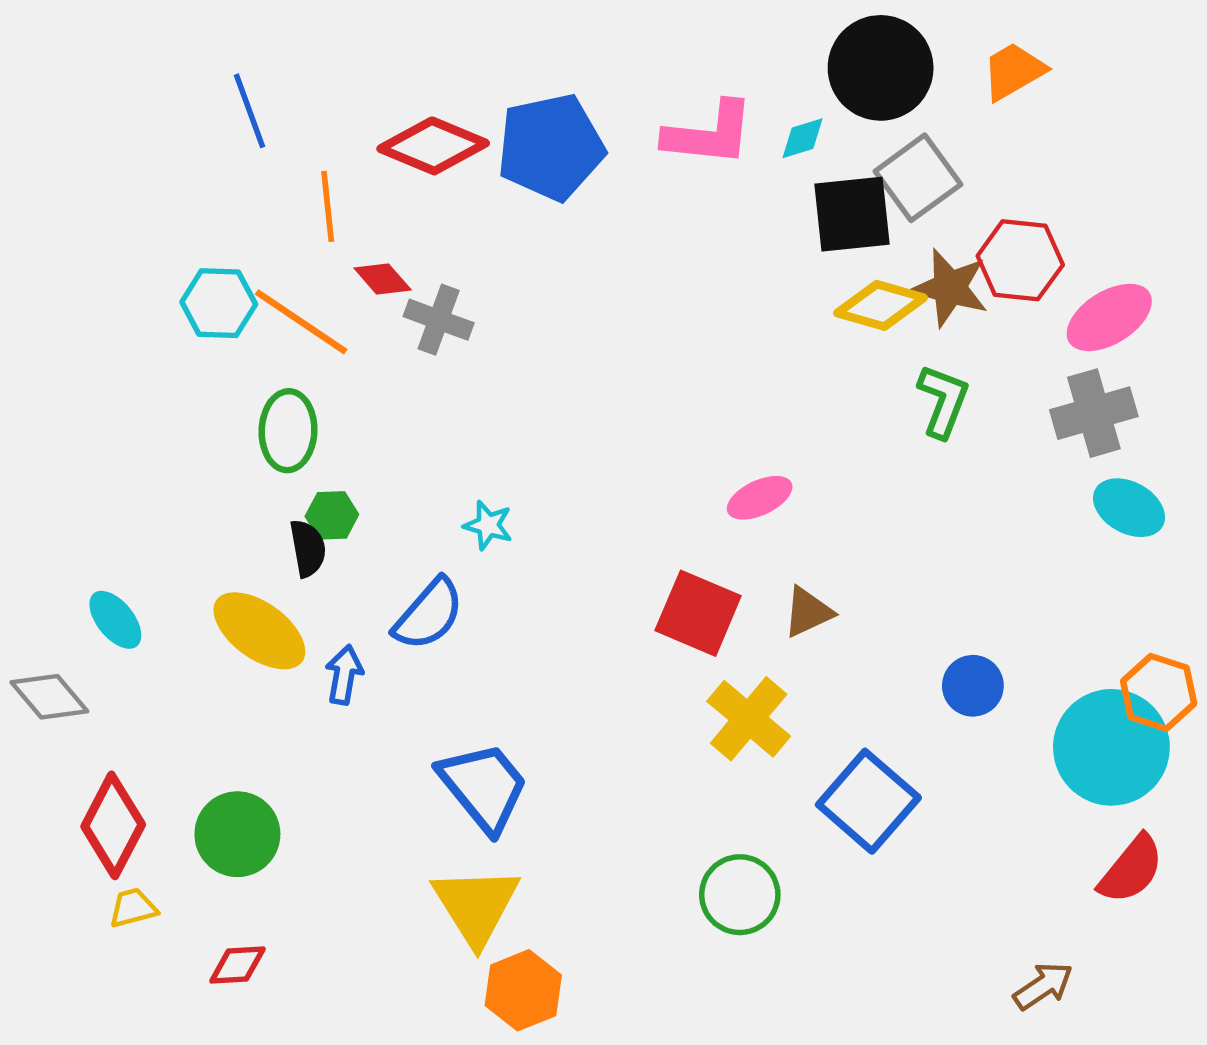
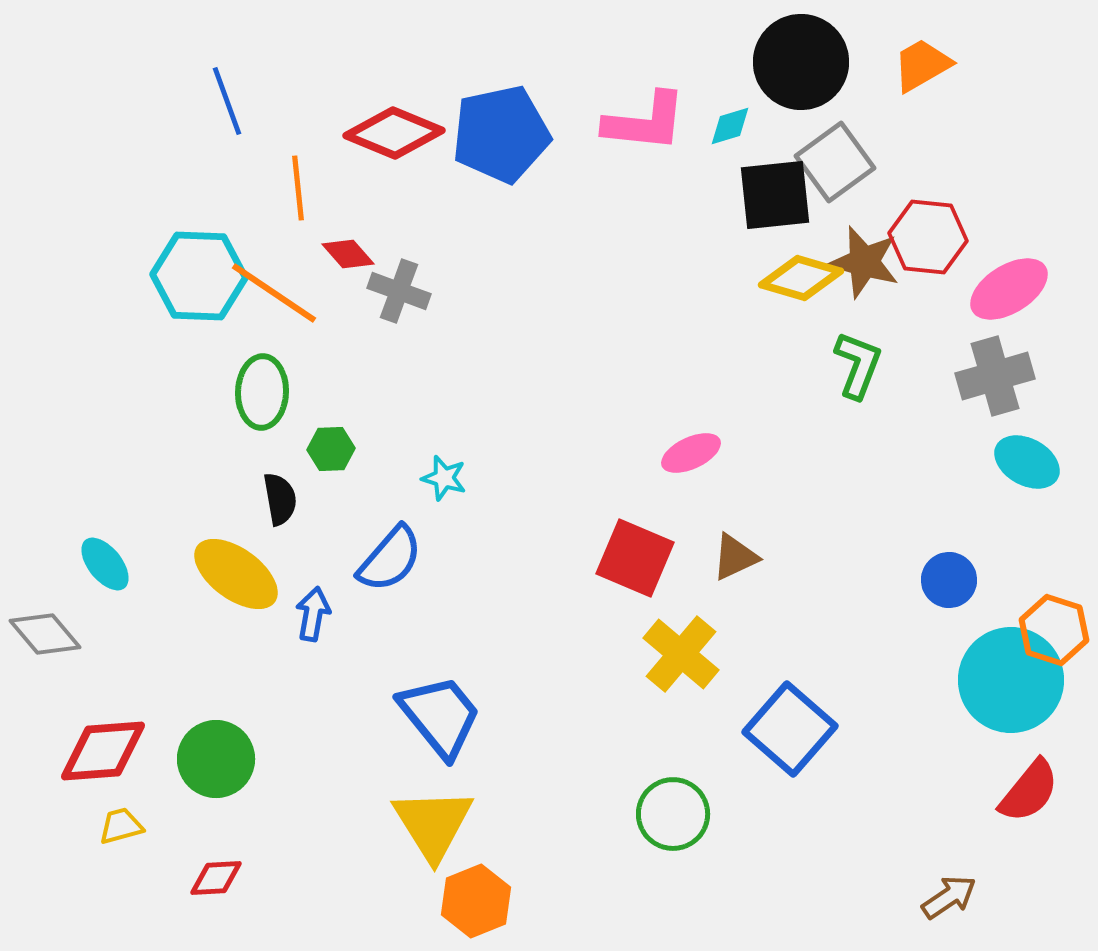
cyan hexagon: (219, 303) -> (199, 276), size x1.4
green hexagon: (332, 515) -> (331, 449), moved
blue circle: (973, 686) -> (949, 580), moved
red diamond: (113, 825) -> (103, 751), turned 58

